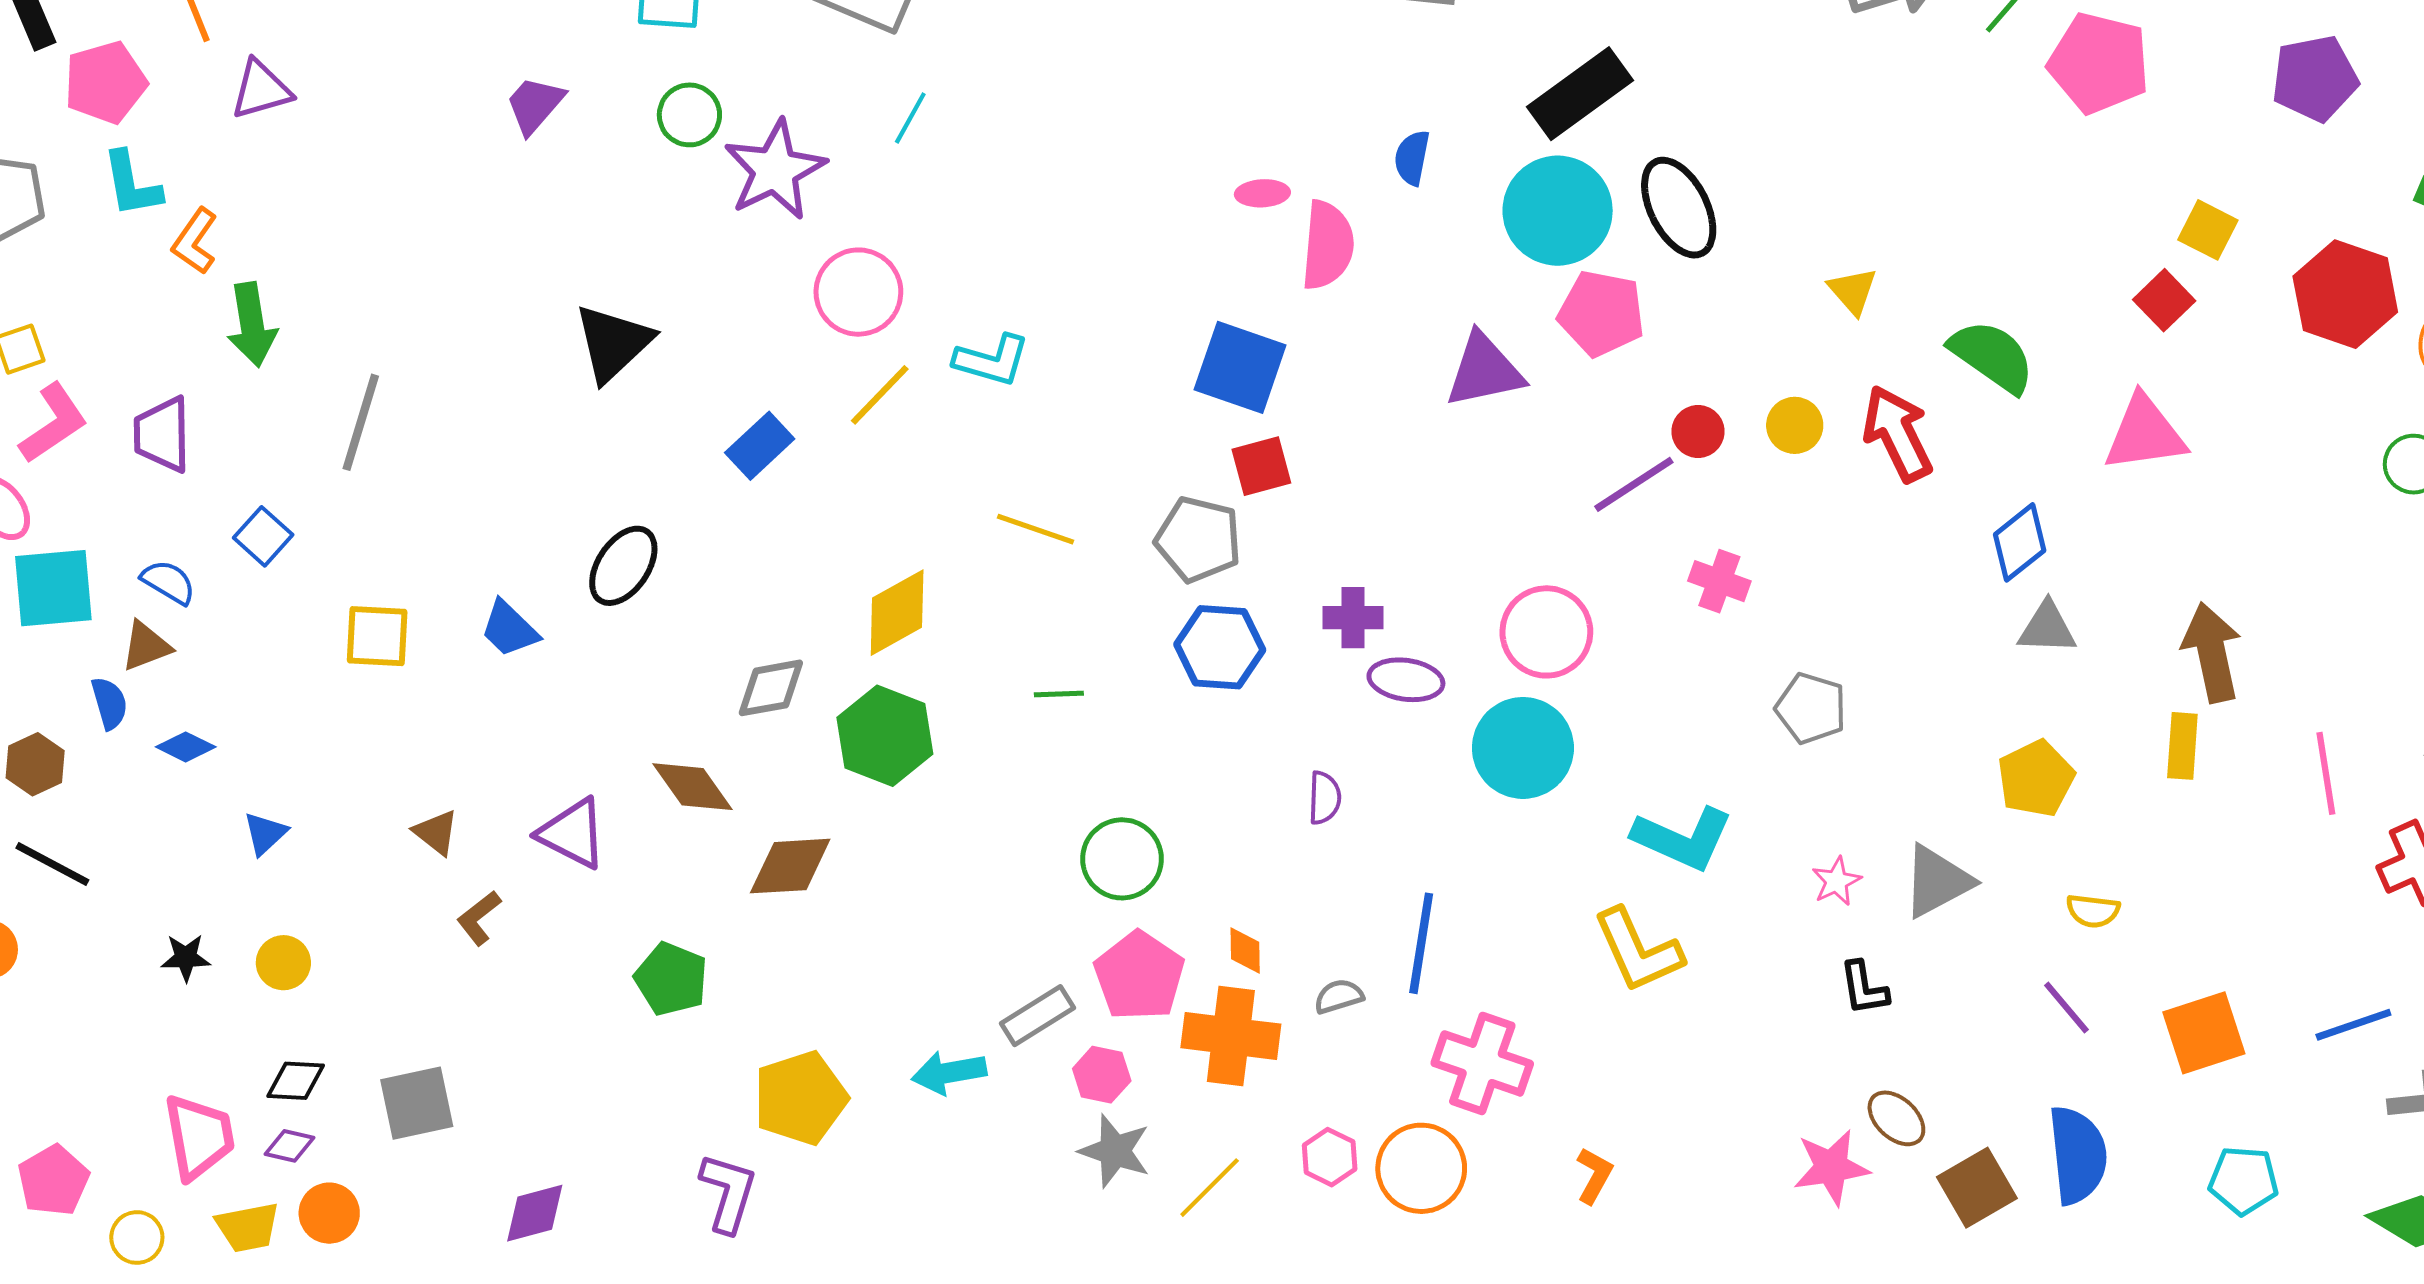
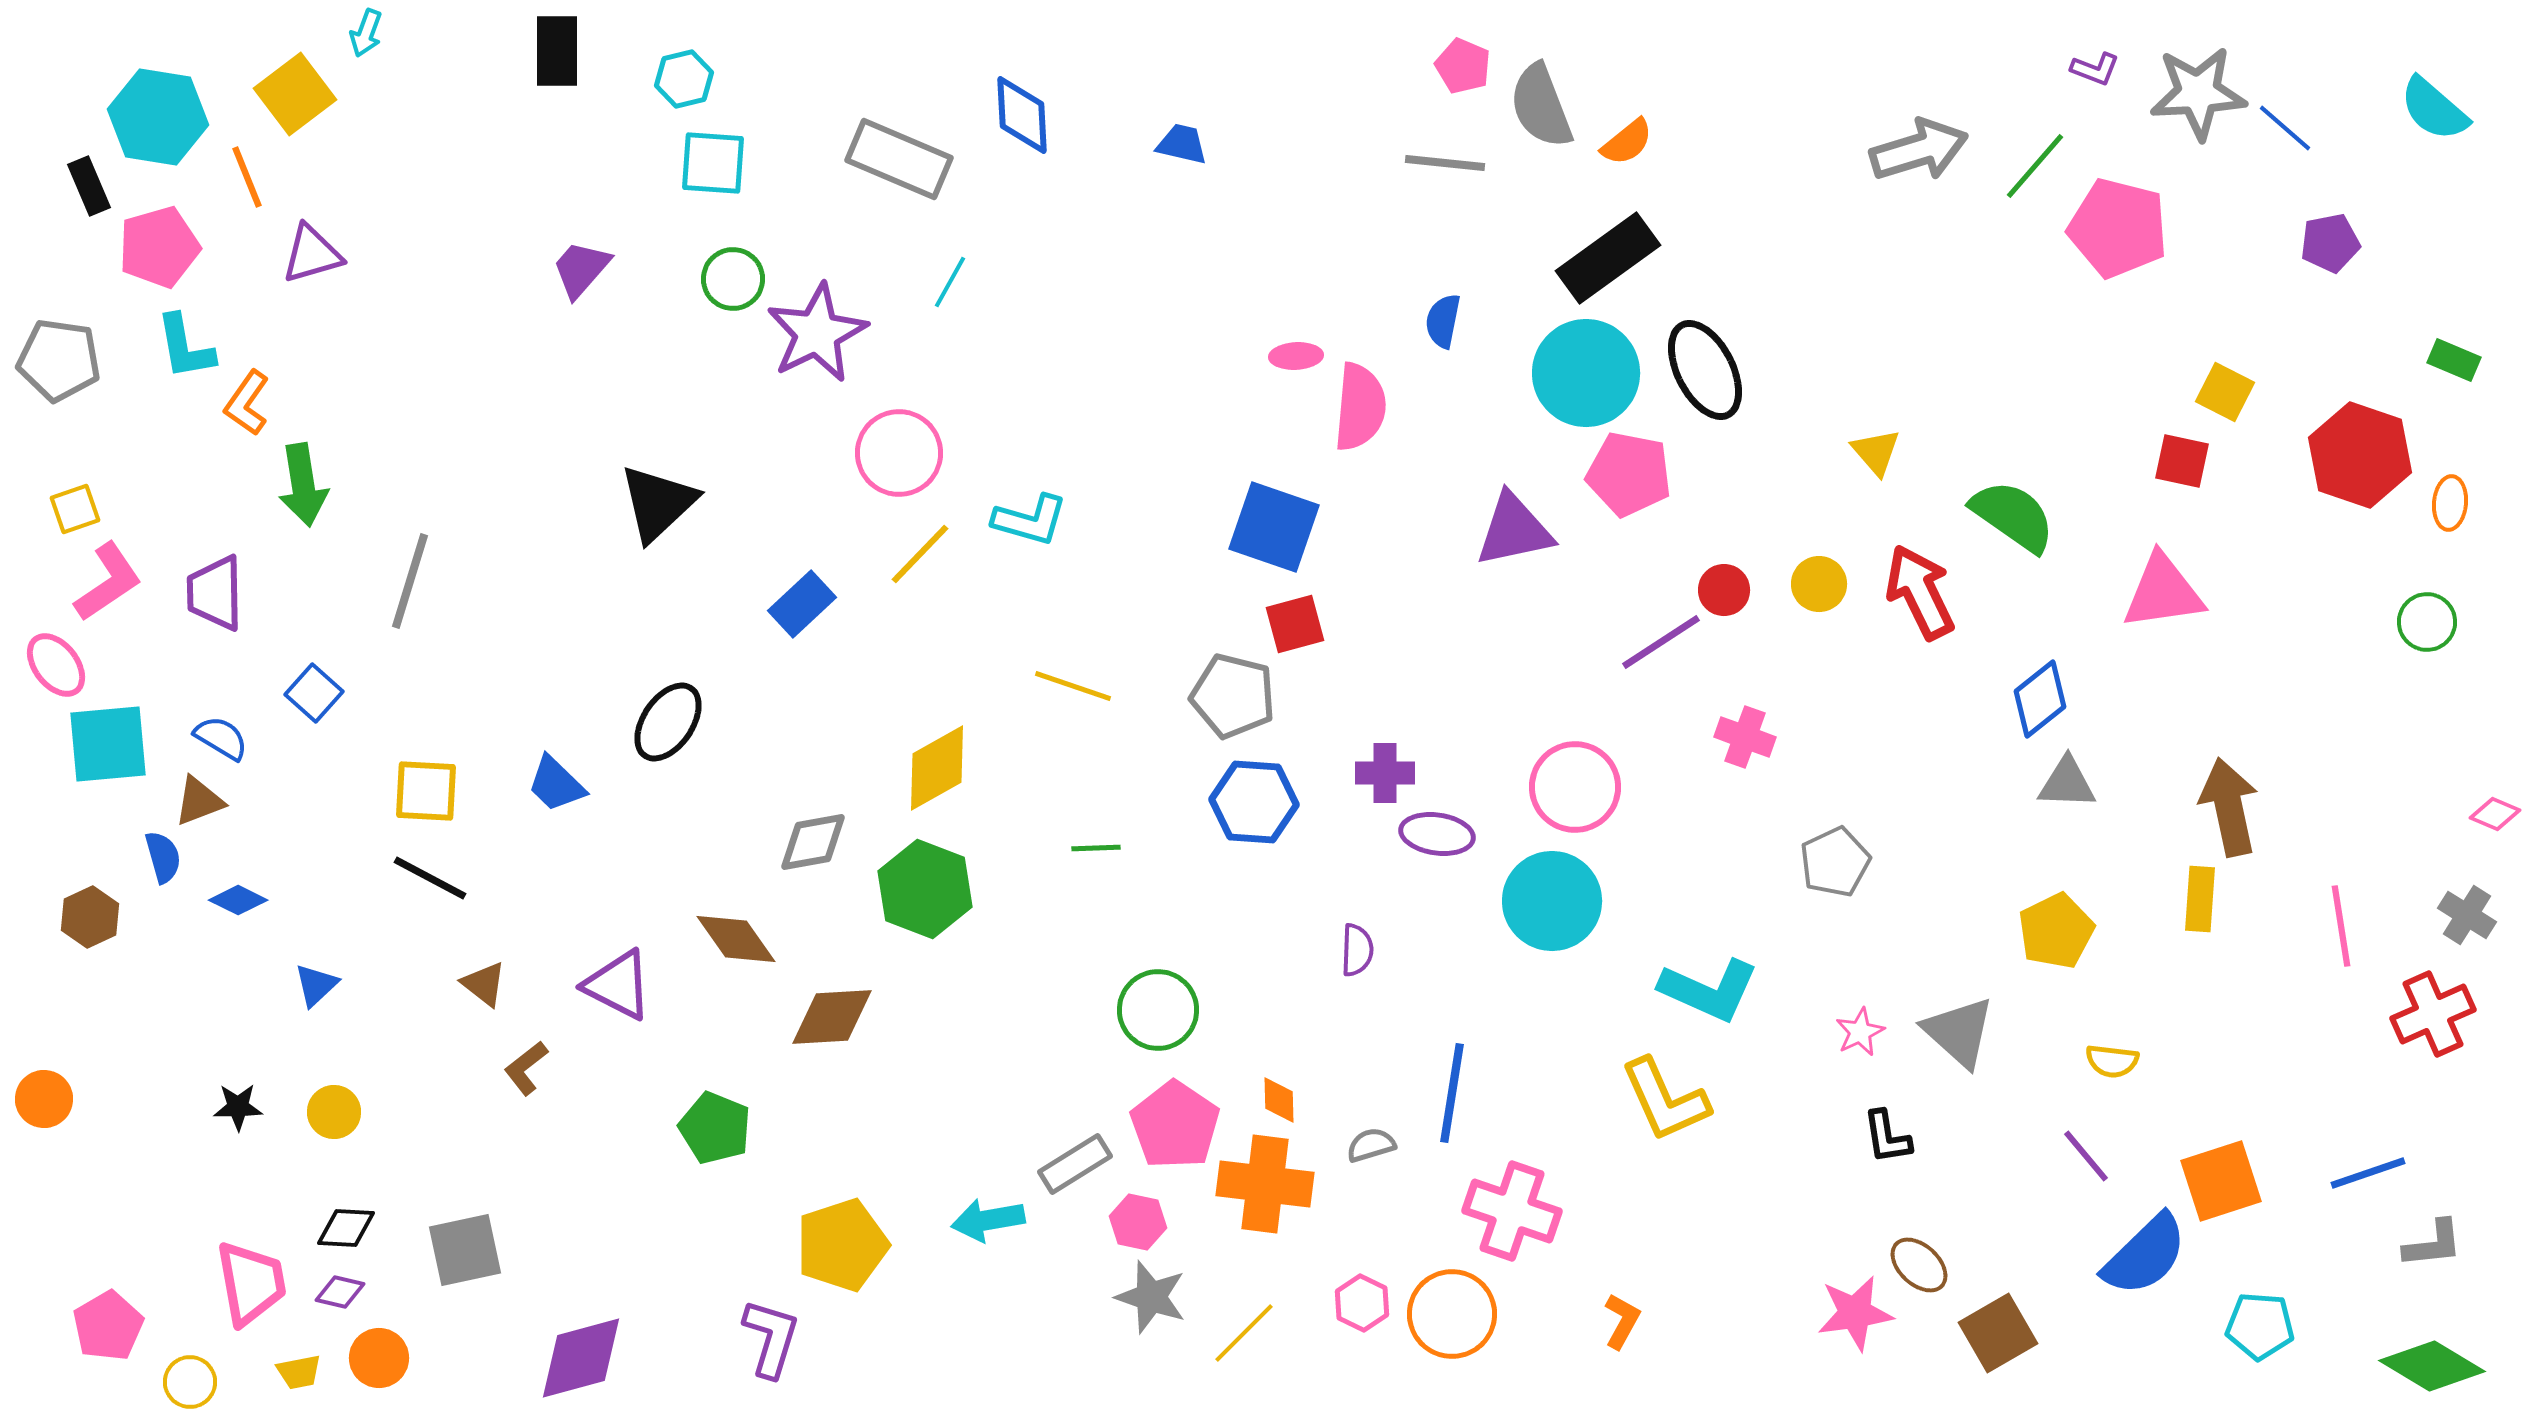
purple pentagon: (2315, 78) -> (2330, 243), size x0.7
red square: (2164, 300) -> (2182, 461), turned -34
gray pentagon: (1811, 708) -> (1835, 862), turned 30
black line: (52, 864) -> (430, 878), moved
gray triangle: (1937, 881) -> (1959, 1032), turned -50
blue semicircle: (2078, 1155) -> (2145, 1255), moved, turned 52
purple diamond: (535, 1213) -> (581, 1358), size x1.4
yellow trapezoid: (248, 1227) -> (299, 1372), size x0.7

